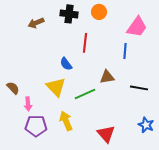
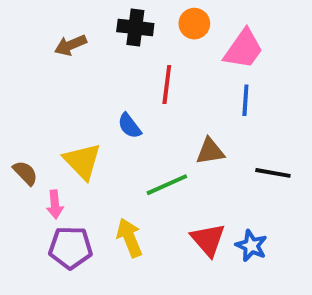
pink trapezoid: (137, 27) -> (243, 49), moved
yellow triangle: (56, 87) -> (82, 161), moved
blue star: (146, 125) -> (251, 246), moved
red triangle: (106, 134) -> (208, 240), moved

